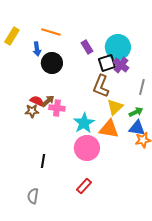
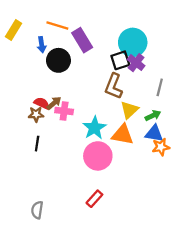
purple rectangle: (87, 47) -> (82, 40), moved, size x1.5
black line: (43, 161) -> (37, 144), moved

